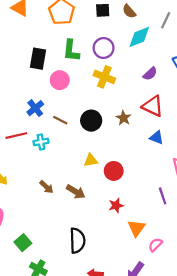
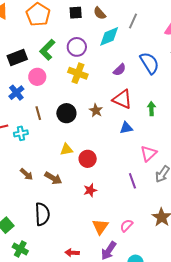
green L-shape: (71, 51) -> (47, 50), turned 40
black rectangle: (38, 59) -> (17, 57), turned 60
blue cross: (35, 108) -> (16, 93), moved
brown line: (60, 120) -> (38, 113), turned 48
blue triangle: (157, 138) -> (126, 128), turned -32
orange triangle: (136, 228) -> (100, 227), moved
black semicircle: (77, 241) -> (42, 214), moved

